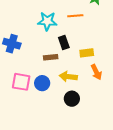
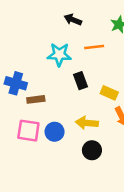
yellow rectangle: (87, 53) -> (109, 93), turned 32
brown rectangle: (51, 57) -> (36, 99), moved

